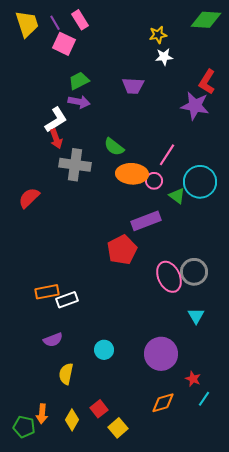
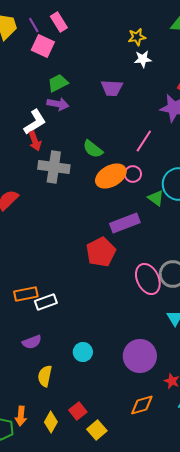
pink line: (167, 155) -> (144, 141), moved
orange ellipse: (132, 174) -> (111, 176), turned -32
pink circle: (154, 181) -> (133, 174), moved

